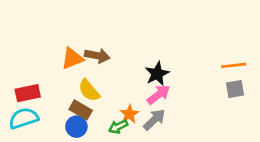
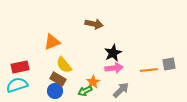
brown arrow: (97, 56) -> (94, 24), moved
orange line: (234, 65) -> (149, 70), moved
pink arrow: (159, 95) -> (114, 68), turned 30
gray arrow: (154, 120) -> (121, 90), moved

